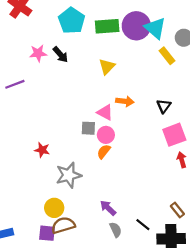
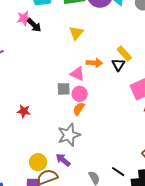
pink star: (38, 53) -> (24, 18), moved
yellow rectangle: (167, 56) -> (124, 54), moved
black triangle: (164, 106) -> (118, 65), moved
gray star: (69, 175) -> (69, 135), moved
purple arrow: (108, 208) -> (63, 160), moved

